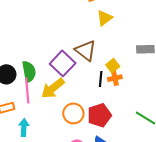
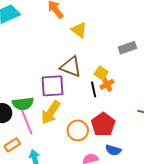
yellow triangle: (105, 18) -> (79, 30), turned -30
purple square: (63, 63) -> (53, 86), turned -30
green semicircle: (29, 72) -> (23, 104), turned 110

